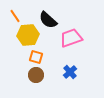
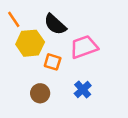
orange square: (36, 57) -> (53, 62), moved

